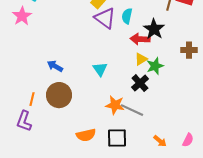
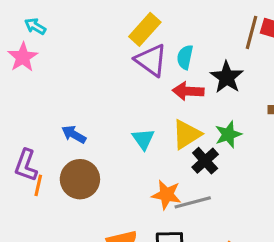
red arrow: (140, 39) -> (188, 91), moved
yellow triangle: (141, 59) -> (187, 134), moved, size x1.5
gray line: (132, 110) -> (193, 202), turned -40
purple L-shape: (24, 121) -> (26, 165), moved

